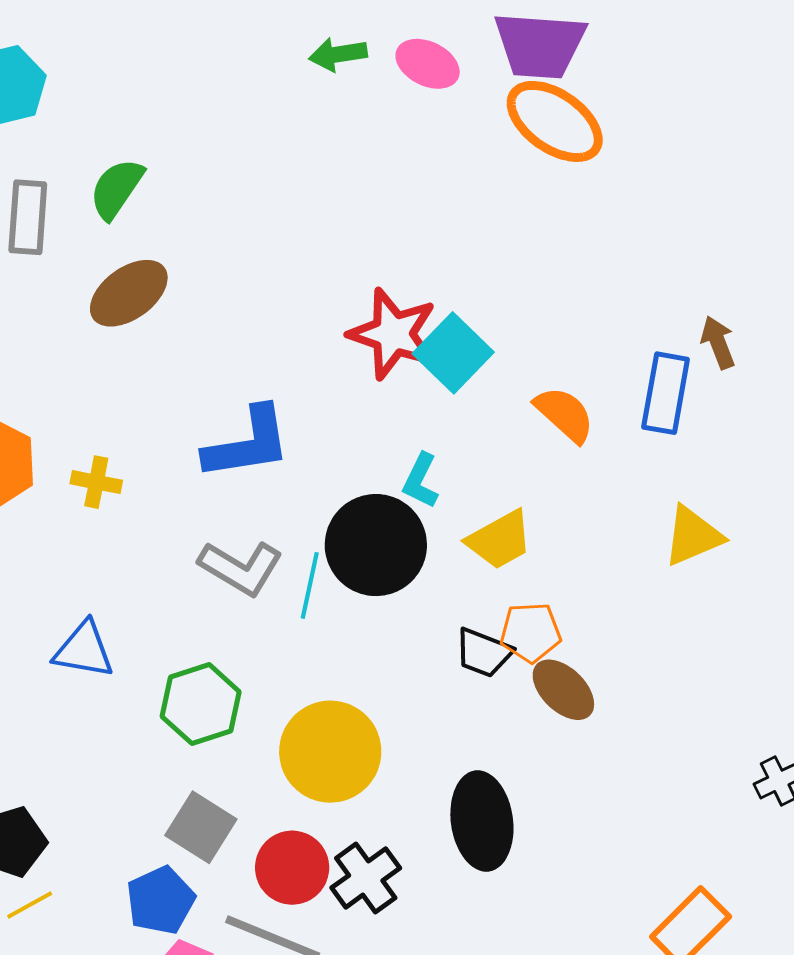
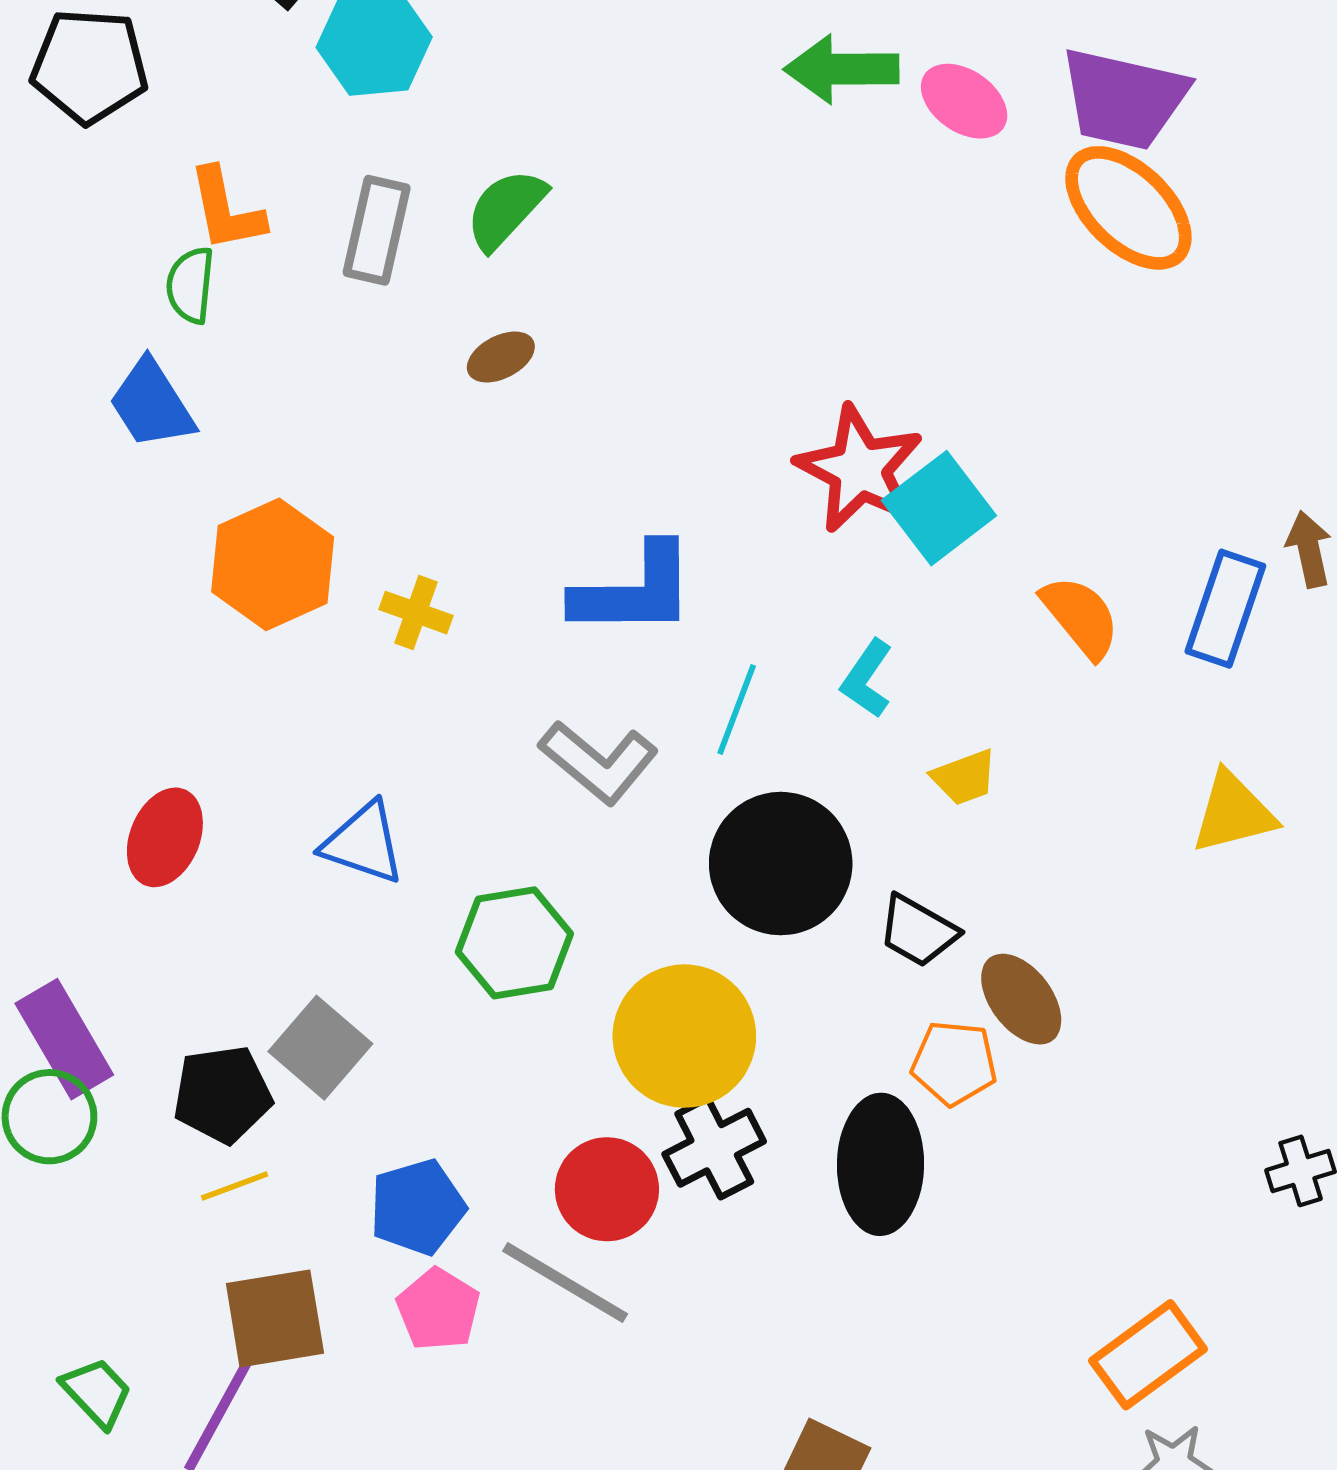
green arrow: (338, 54) -> (842, 69), size x1.4
brown ellipse: (129, 293) -> (501, 357), size x0.6
yellow trapezoid: (500, 540) -> (964, 777), size x0.7
black circle: (376, 545) -> (781, 864), moved
cyan line: (310, 585) -> (737, 710), moved
orange pentagon: (530, 632) -> (954, 1063), moved
gray square: (201, 827) -> (320, 1048), moved
black cross: (366, 878) -> (714, 1148), moved

